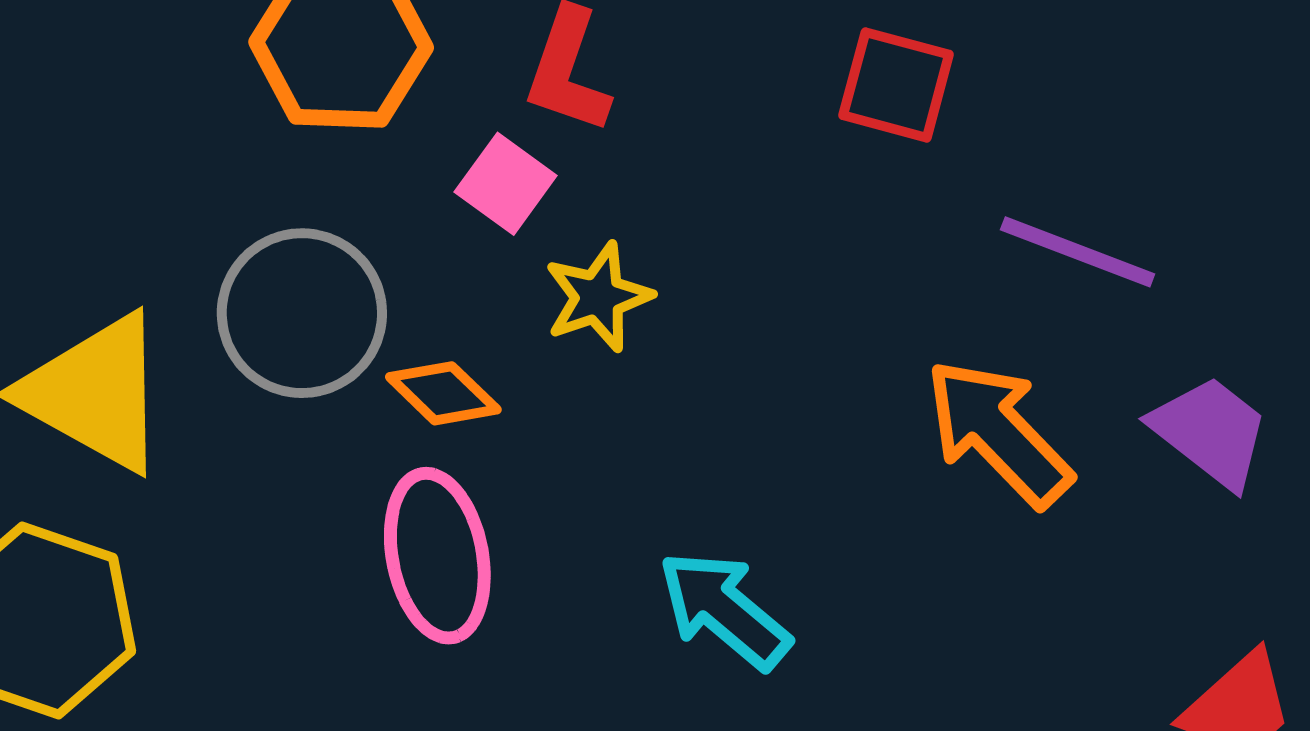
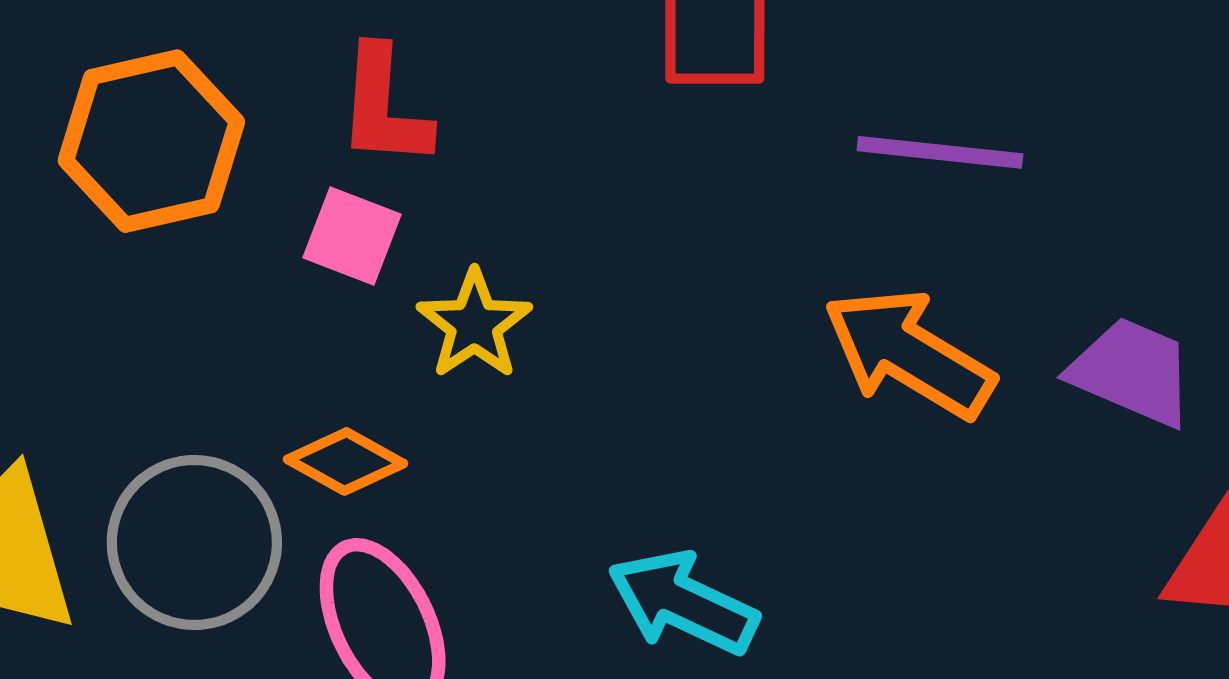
gray circle: (302, 313) -> (194, 542), moved
purple trapezoid: (1210, 432) -> (1132, 372), moved

